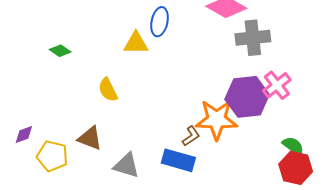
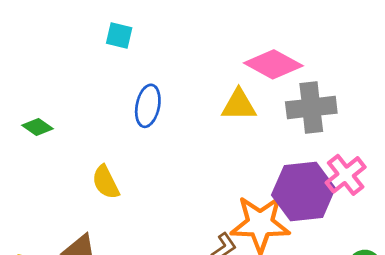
blue ellipse: (160, 22) -> (148, 106), moved
yellow triangle: (136, 43) -> (239, 105), moved

